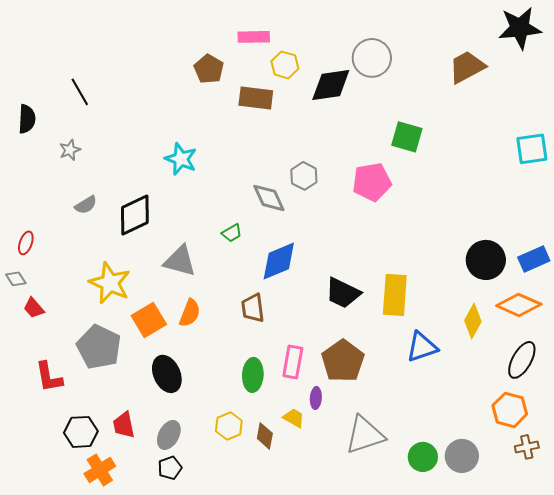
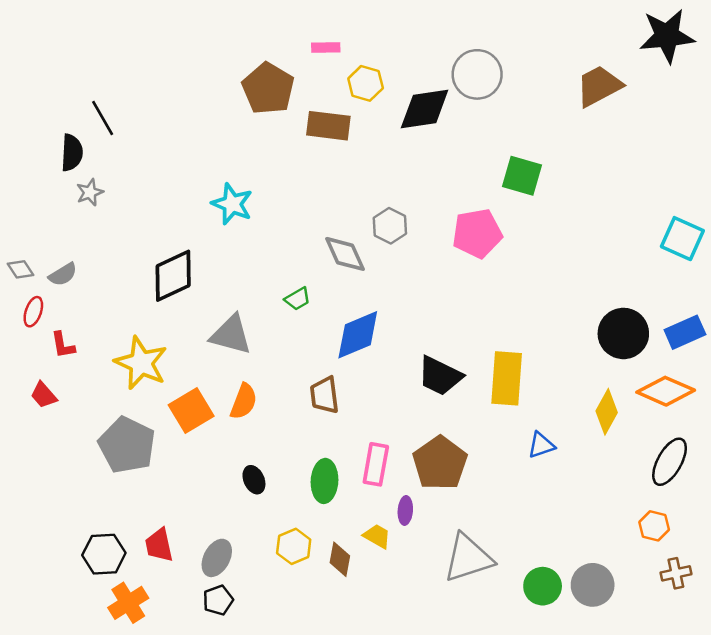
pink rectangle: (254, 37) -> (326, 47), size x0.7
brown pentagon: (209, 69) -> (268, 89), size x1.4
black semicircle: (27, 119) -> (72, 153), moved
cyan square: (532, 149) -> (682, 239), moved, turned 32
gray semicircle: (86, 205) -> (63, 274), moved
gray diamond: (16, 279) -> (21, 269), moved
blue triangle: (422, 347) -> (541, 445), size x0.7
black ellipse: (167, 374) -> (254, 480), moved, size x0.6
red L-shape: (49, 377) -> (63, 345), moved, size x0.7
orange hexagon: (510, 410) -> (654, 526), size x0.7

